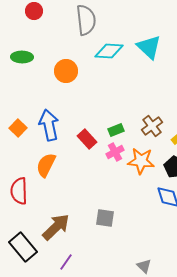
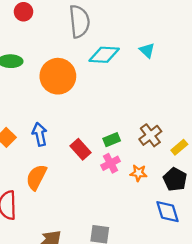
cyan triangle: (149, 47) -> (147, 50), size x0.6
orange circle: (66, 71) -> (58, 76), size x1.4
blue arrow: (49, 125) -> (40, 134), size x0.7
orange star: (141, 161) -> (138, 173), size x0.6

